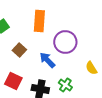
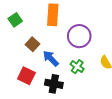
blue arrow: (47, 60) -> (51, 58), moved
green cross: (65, 85) -> (77, 67), moved

